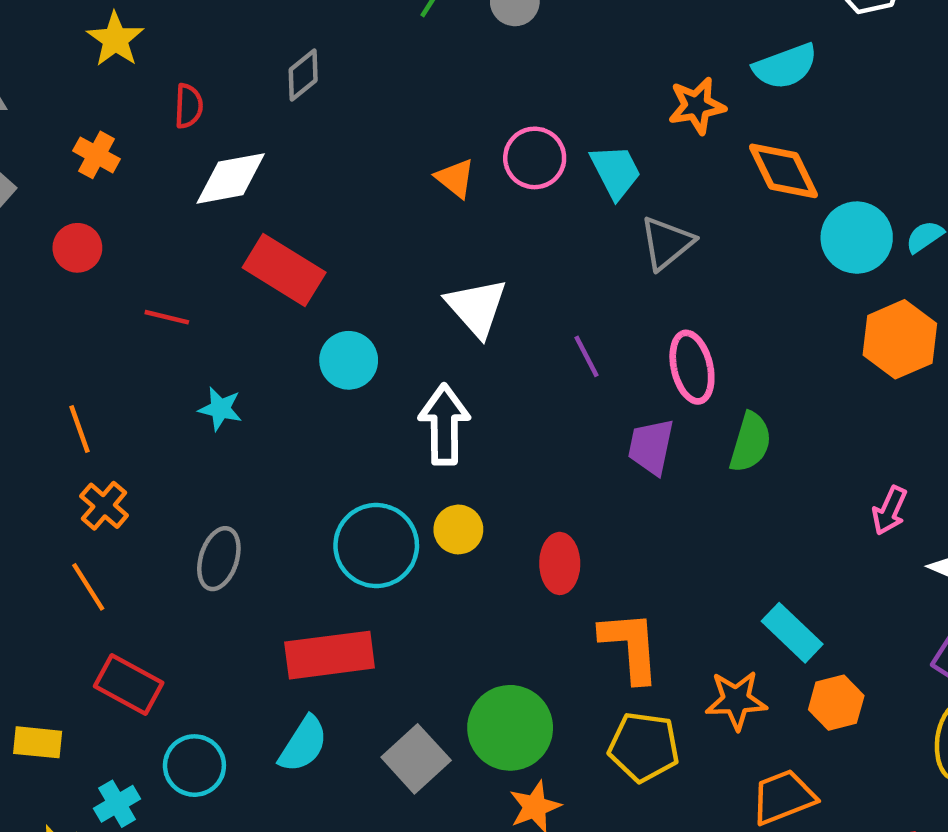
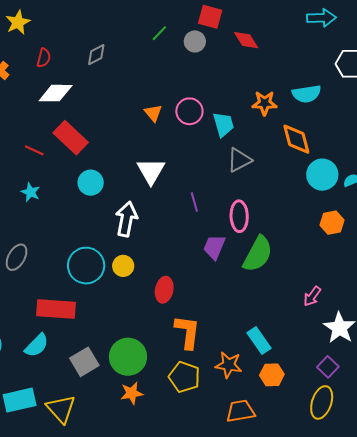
red line: (167, 317) -> (34, 150), moved
orange hexagon: (900, 339) -> (332, 223), size x0.7
green semicircle: (750, 442) -> (258, 254), size x1.4

